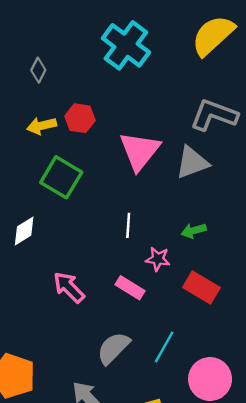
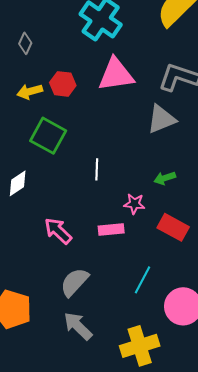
pink triangle: (140, 151) -> (116, 75), moved, turned 45
white line: (128, 225) -> (97, 169), moved
pink rectangle: (130, 288) -> (111, 230), turned -35
gray semicircle: (113, 348) -> (74, 282), moved

